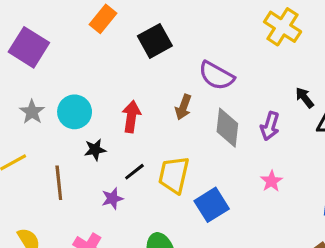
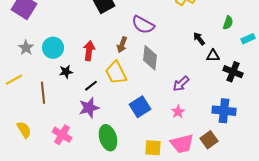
purple arrow: (270, 126) -> (181, 84), moved, turned 30
yellow trapezoid: (174, 175) -> (116, 73), moved, turned -40
pink star: (271, 181) -> (178, 112), moved
purple star: (112, 199) -> (89, 108), moved, size x1.5

